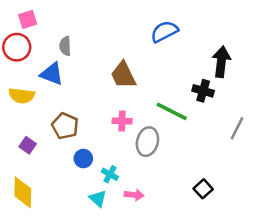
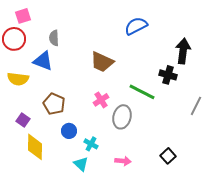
brown trapezoid: (123, 75) -> (102, 62), turned -40
pink cross: (122, 121) -> (101, 100), turned -35
yellow diamond: (23, 192) -> (35, 147), moved
pink arrow: (134, 195) -> (123, 161), moved

